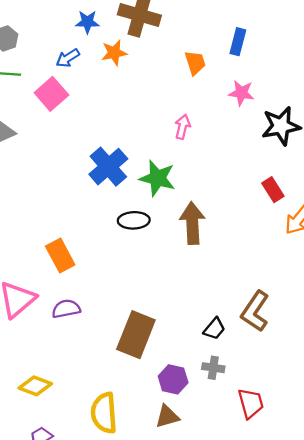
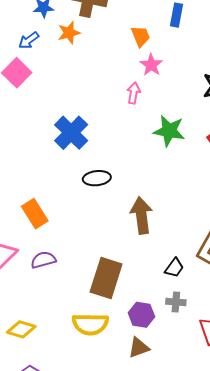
pink star: (241, 93) -> (151, 65), moved, turned 30
green star: (157, 178) -> (169, 131), moved
brown arrow: (192, 223) -> (141, 215), moved
yellow semicircle: (104, 413) -> (90, 324), moved, turned -81

